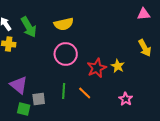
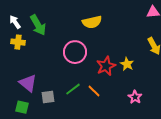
yellow semicircle: (64, 24) -> (92, 22), moved
green line: (64, 91) -> (73, 89), turned 49
green square: (24, 109) -> (22, 107), moved

